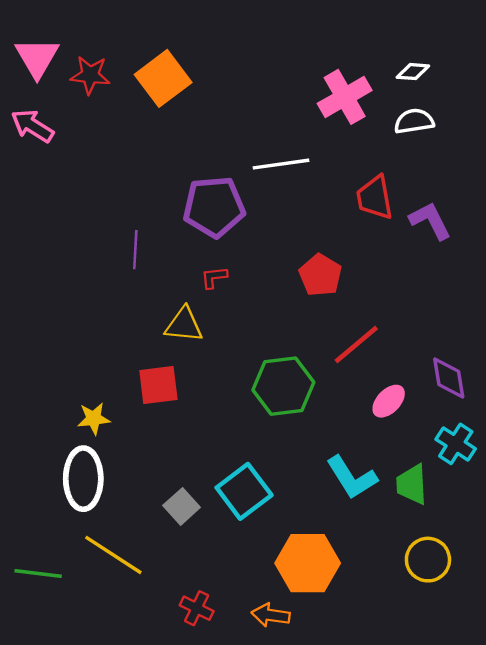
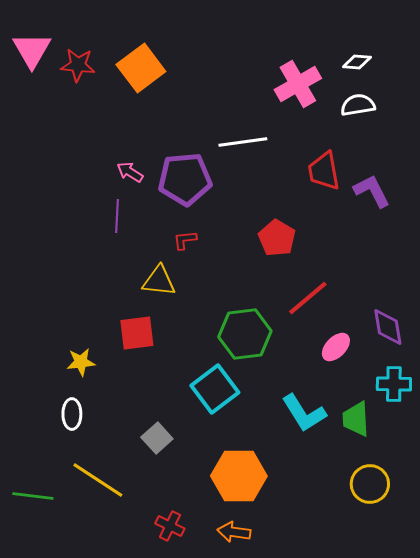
pink arrow: (32, 126) -> (130, 172), moved, size x0.7
cyan cross: (456, 444) -> (394, 384), turned -32
white ellipse: (83, 479) -> (72, 414), size x0.6
cyan square: (244, 491) -> (215, 389), moved
orange hexagon: (308, 563) -> (239, 476), moved

